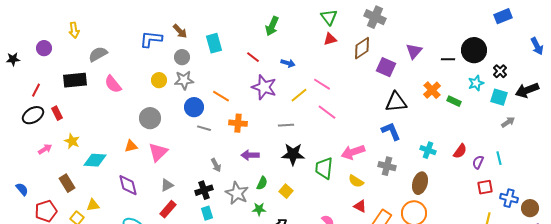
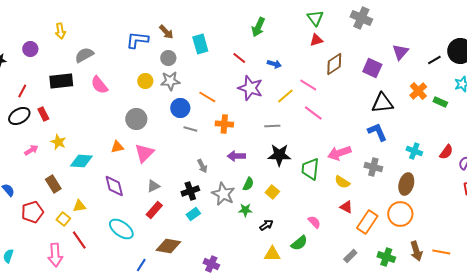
brown diamond: (362, 48) -> (334, 64), moved
black line: (448, 59) -> (434, 60), turned -32
cyan rectangle: (207, 213) -> (193, 214), turned 72

